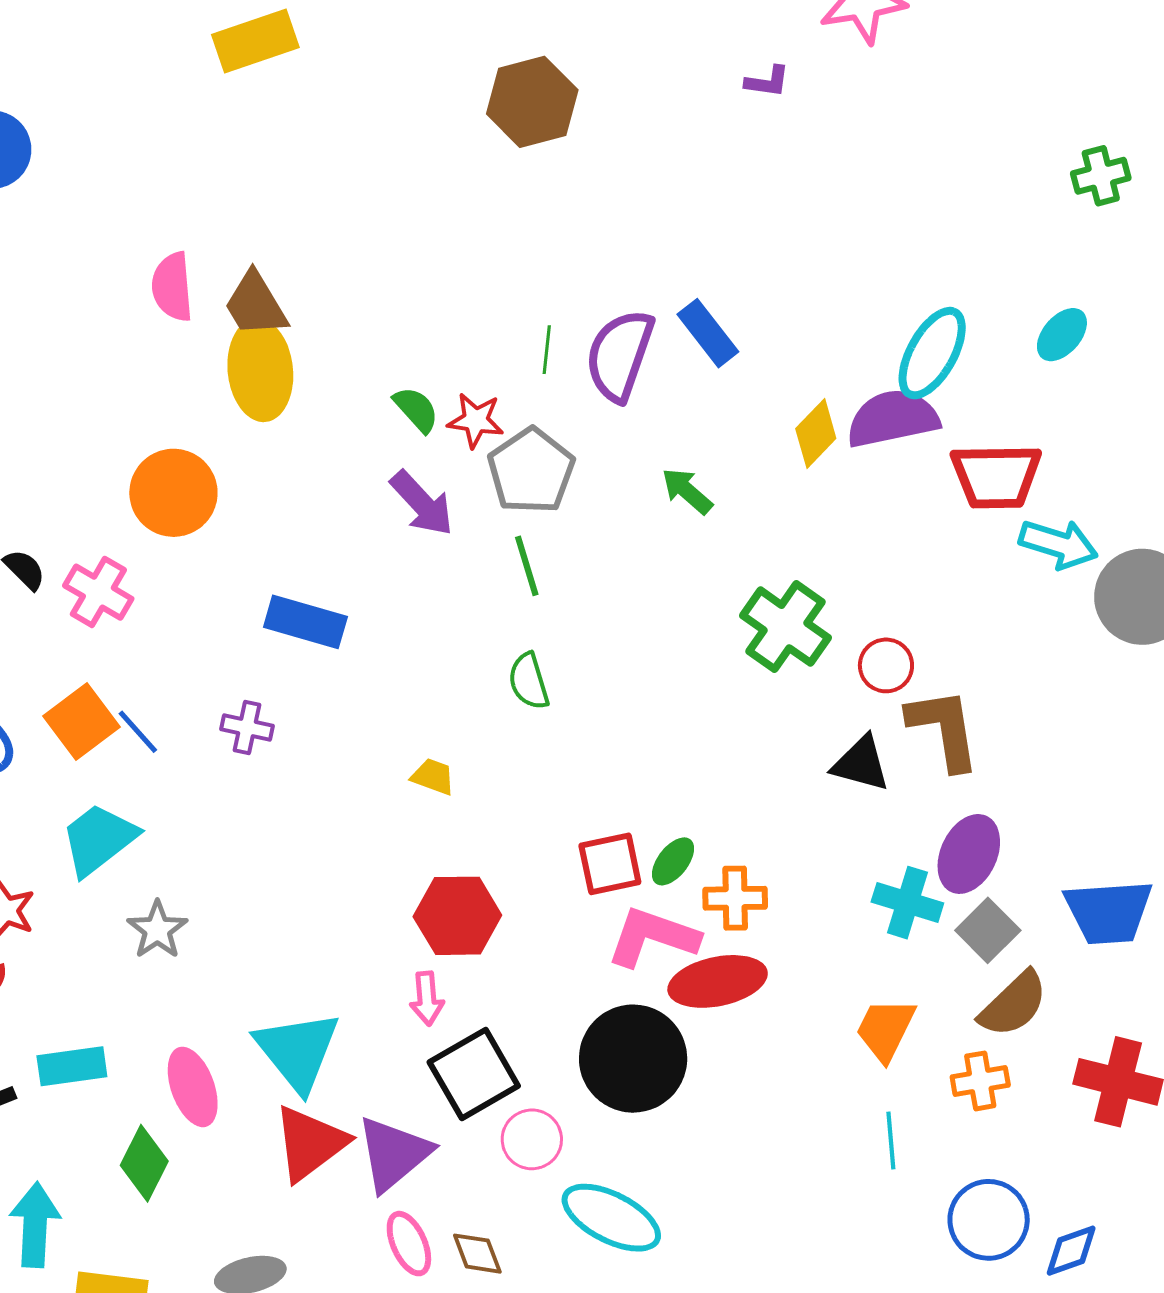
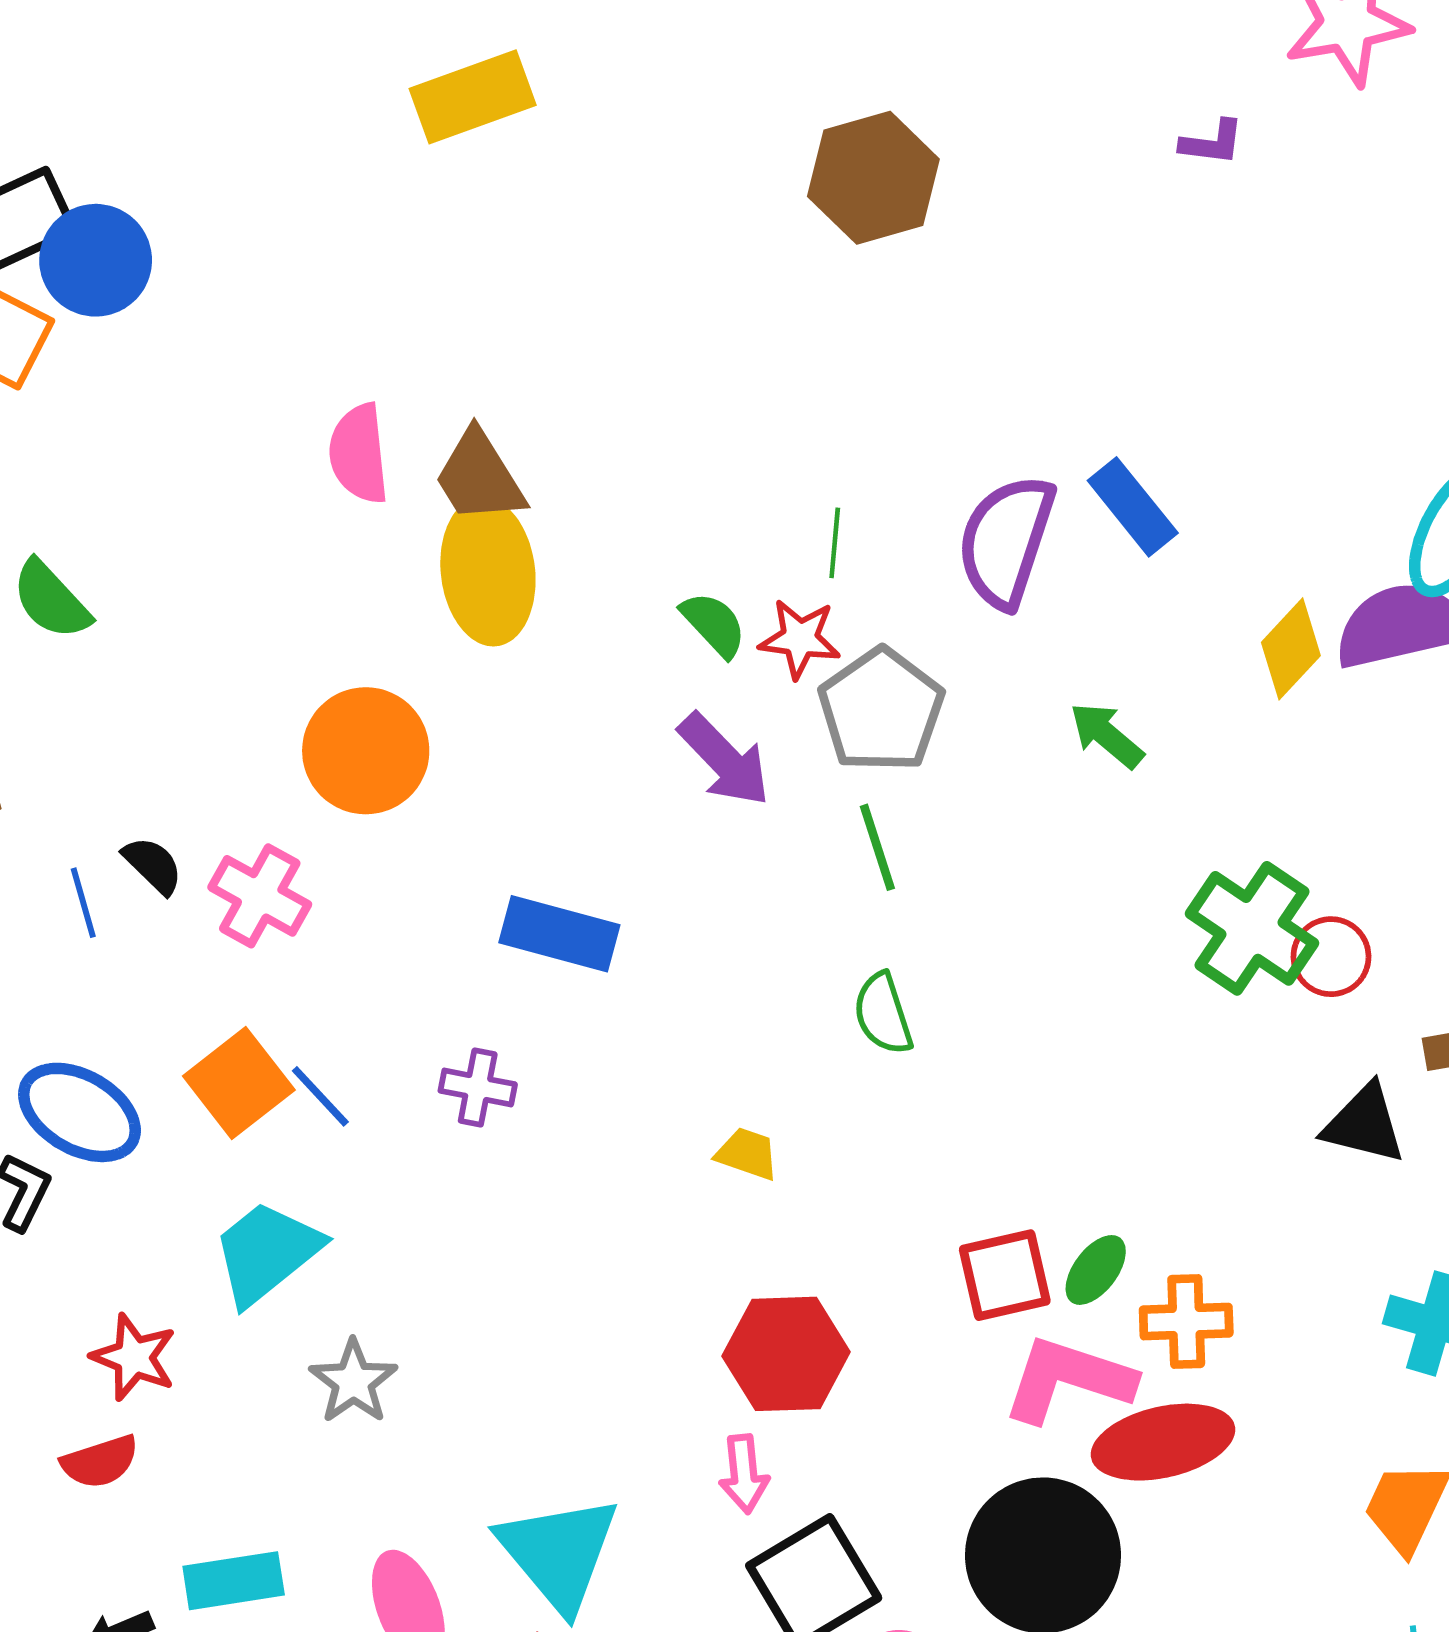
green line: (547, 350) -> (835, 543), moved
red circle: (886, 665) -> (1331, 957), moved

